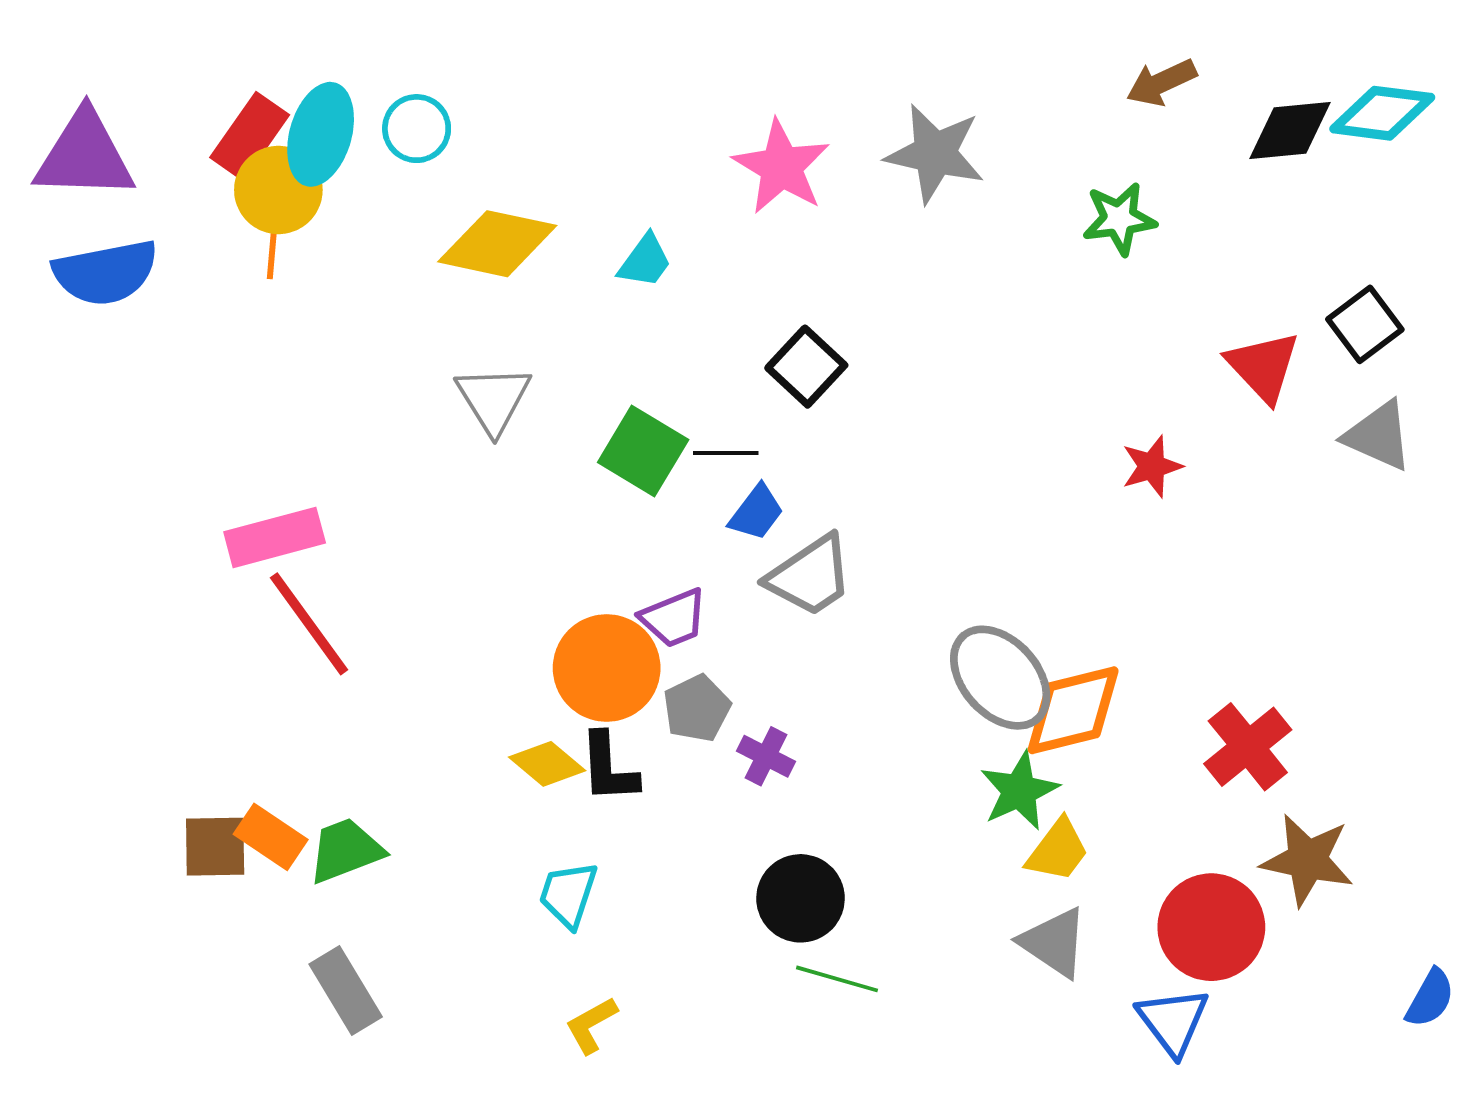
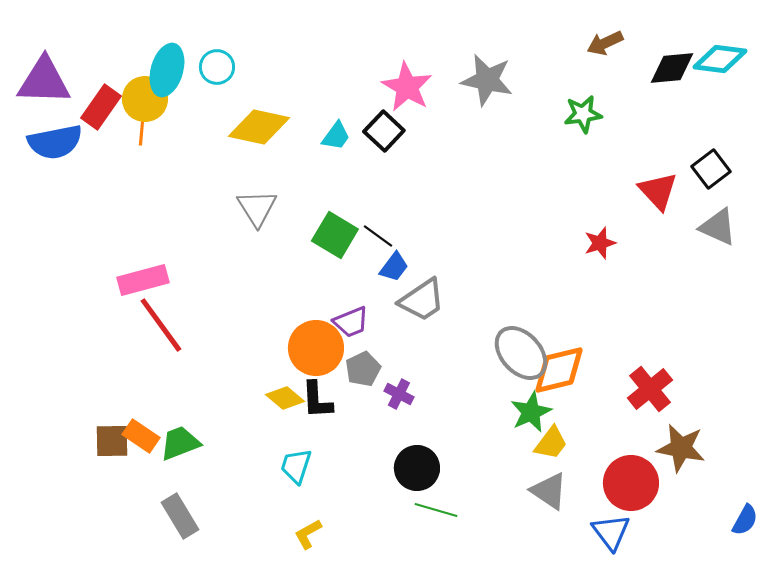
red rectangle: (250, 136) -> (101, 107), moved
black square: (806, 367) -> (384, 131), moved
black line: (726, 453) -> (378, 236), turned 36

